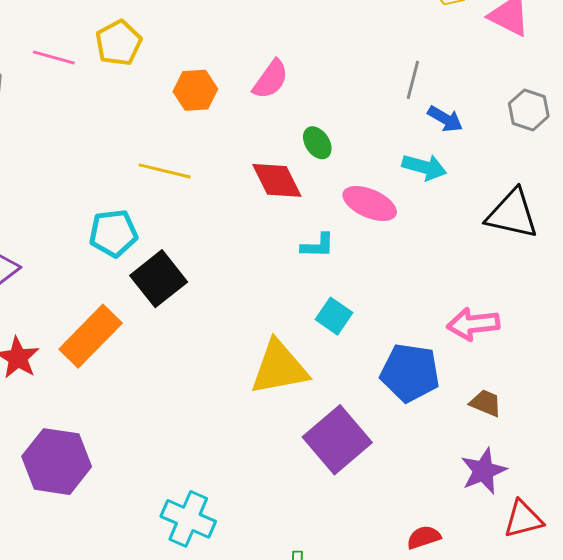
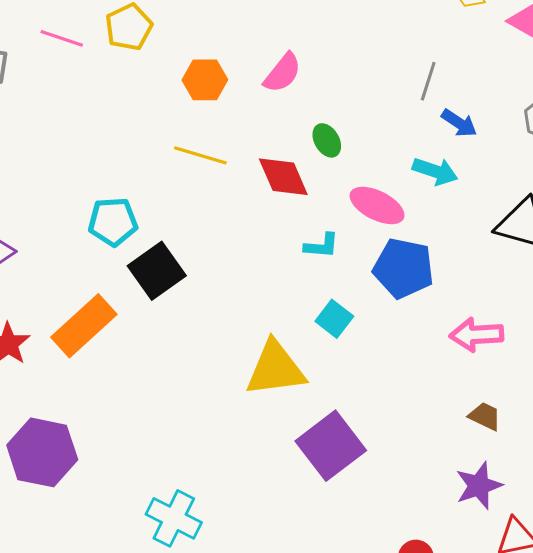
yellow line: (165, 171) -> (200, 155), moved
blue pentagon: (410, 373) -> (403, 268), moved

